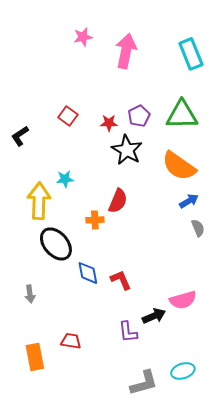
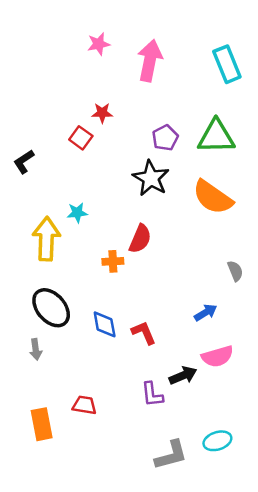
red star: (109, 123) -> (102, 113), moved
blue arrow: (189, 201) -> (206, 312), moved
black ellipse: (56, 244) -> (51, 308), moved

